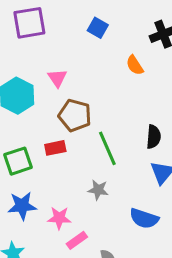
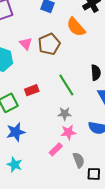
orange semicircle: (135, 65) -> (76, 27), size x1.5
brown pentagon: (75, 115) -> (49, 44), moved, turned -30
pink star: (59, 218) -> (68, 132), moved

